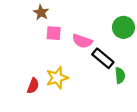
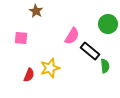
pink square: (54, 33) -> (21, 38), moved
pink semicircle: (82, 41) -> (72, 36), turned -78

